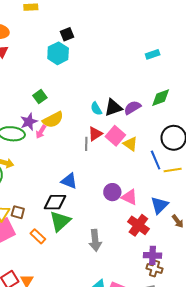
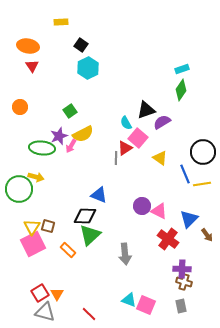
black square: (67, 34) -> (81, 45), moved, turned -32
green diamond: (161, 98) -> (181, 90), moved, turned -35
black triangle: (113, 108) -> (146, 110), moved
pink square: (115, 136) -> (138, 138), moved

